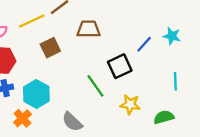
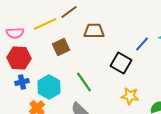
black square: (120, 66) -> (121, 63), turned -35
green line: (95, 86) -> (84, 82), moved

